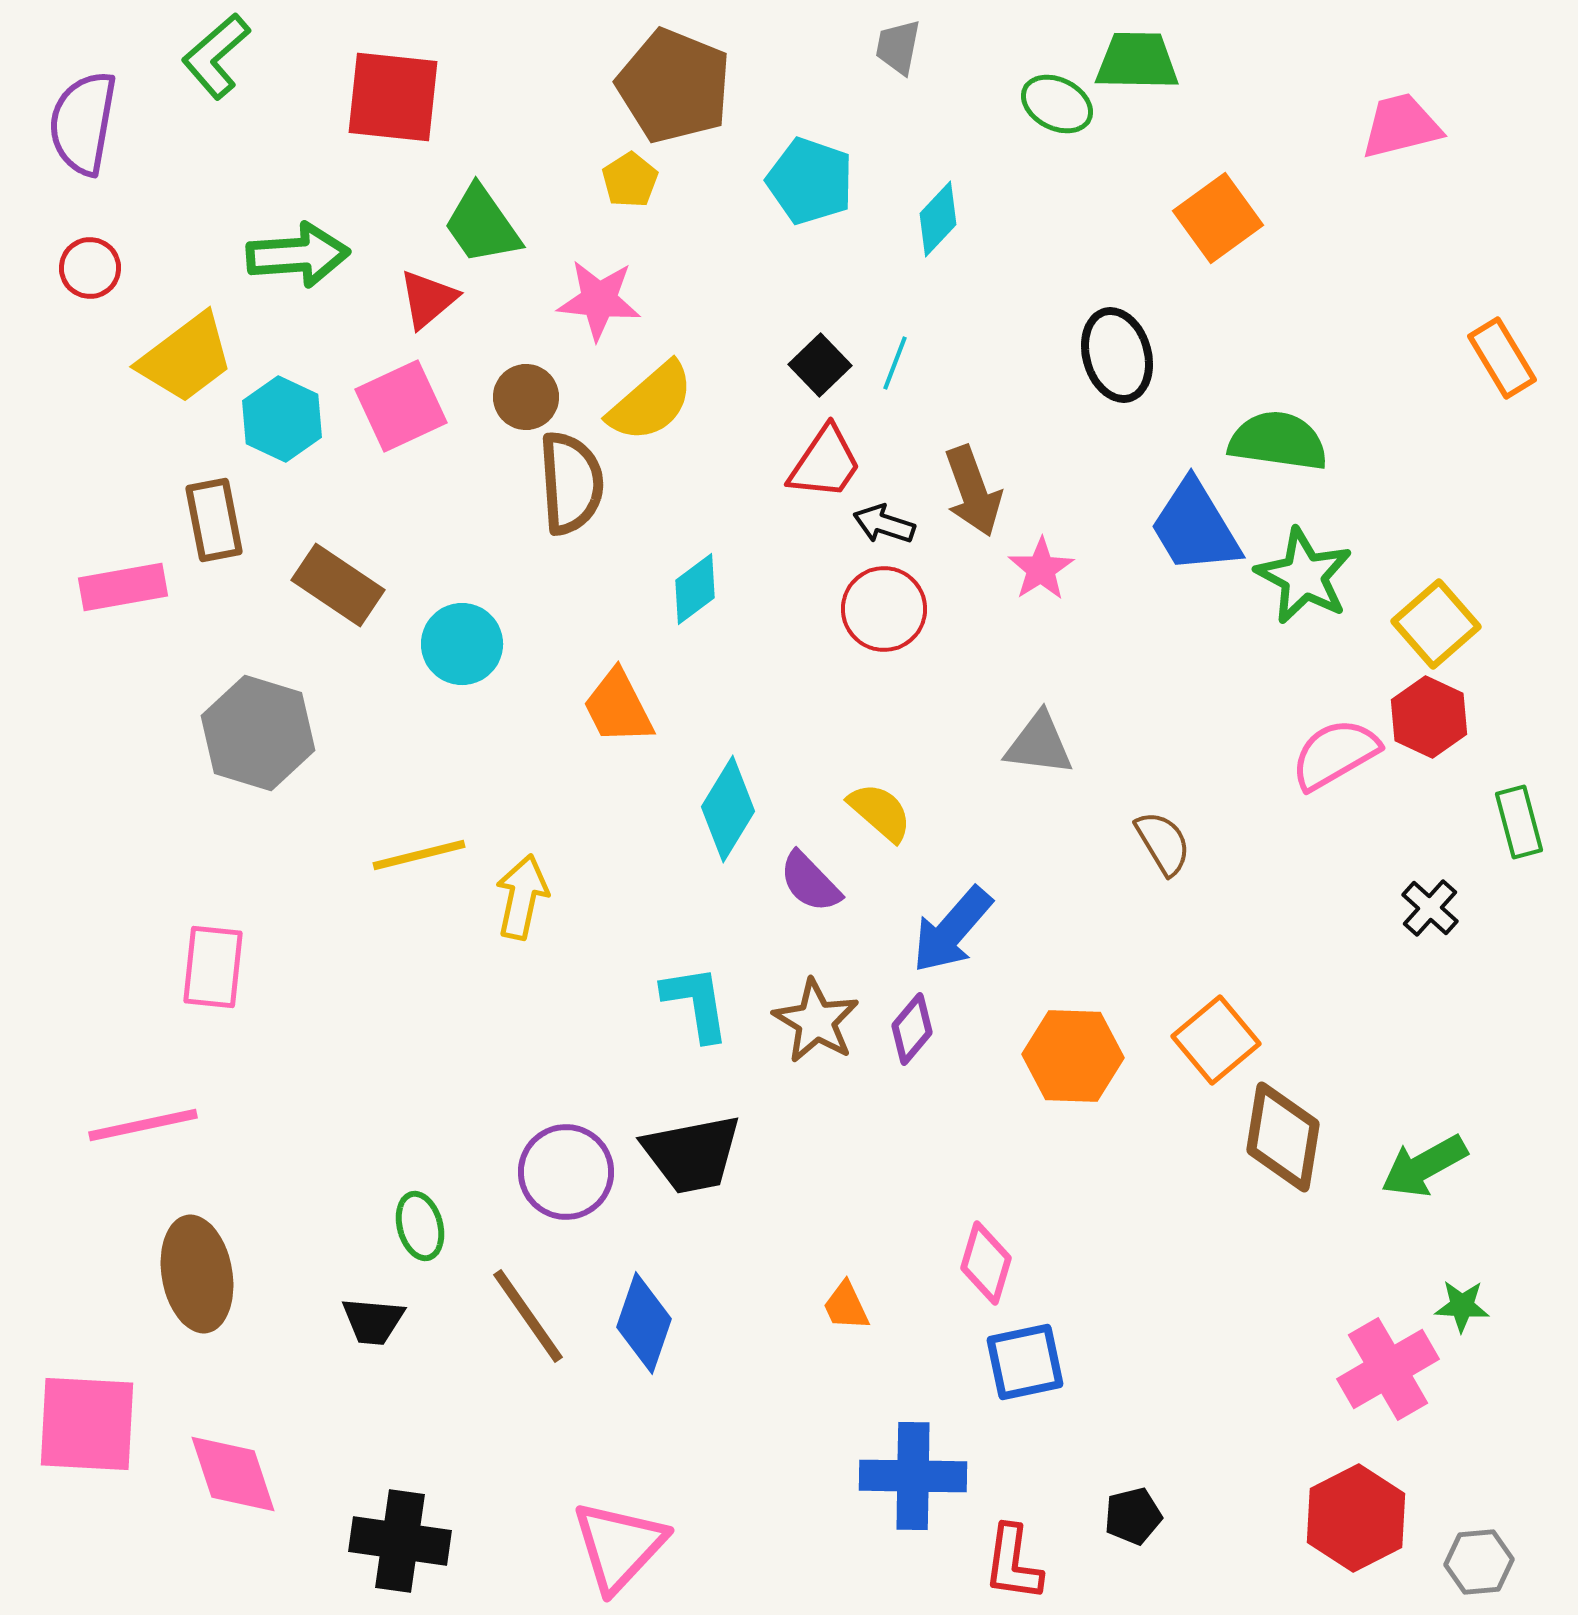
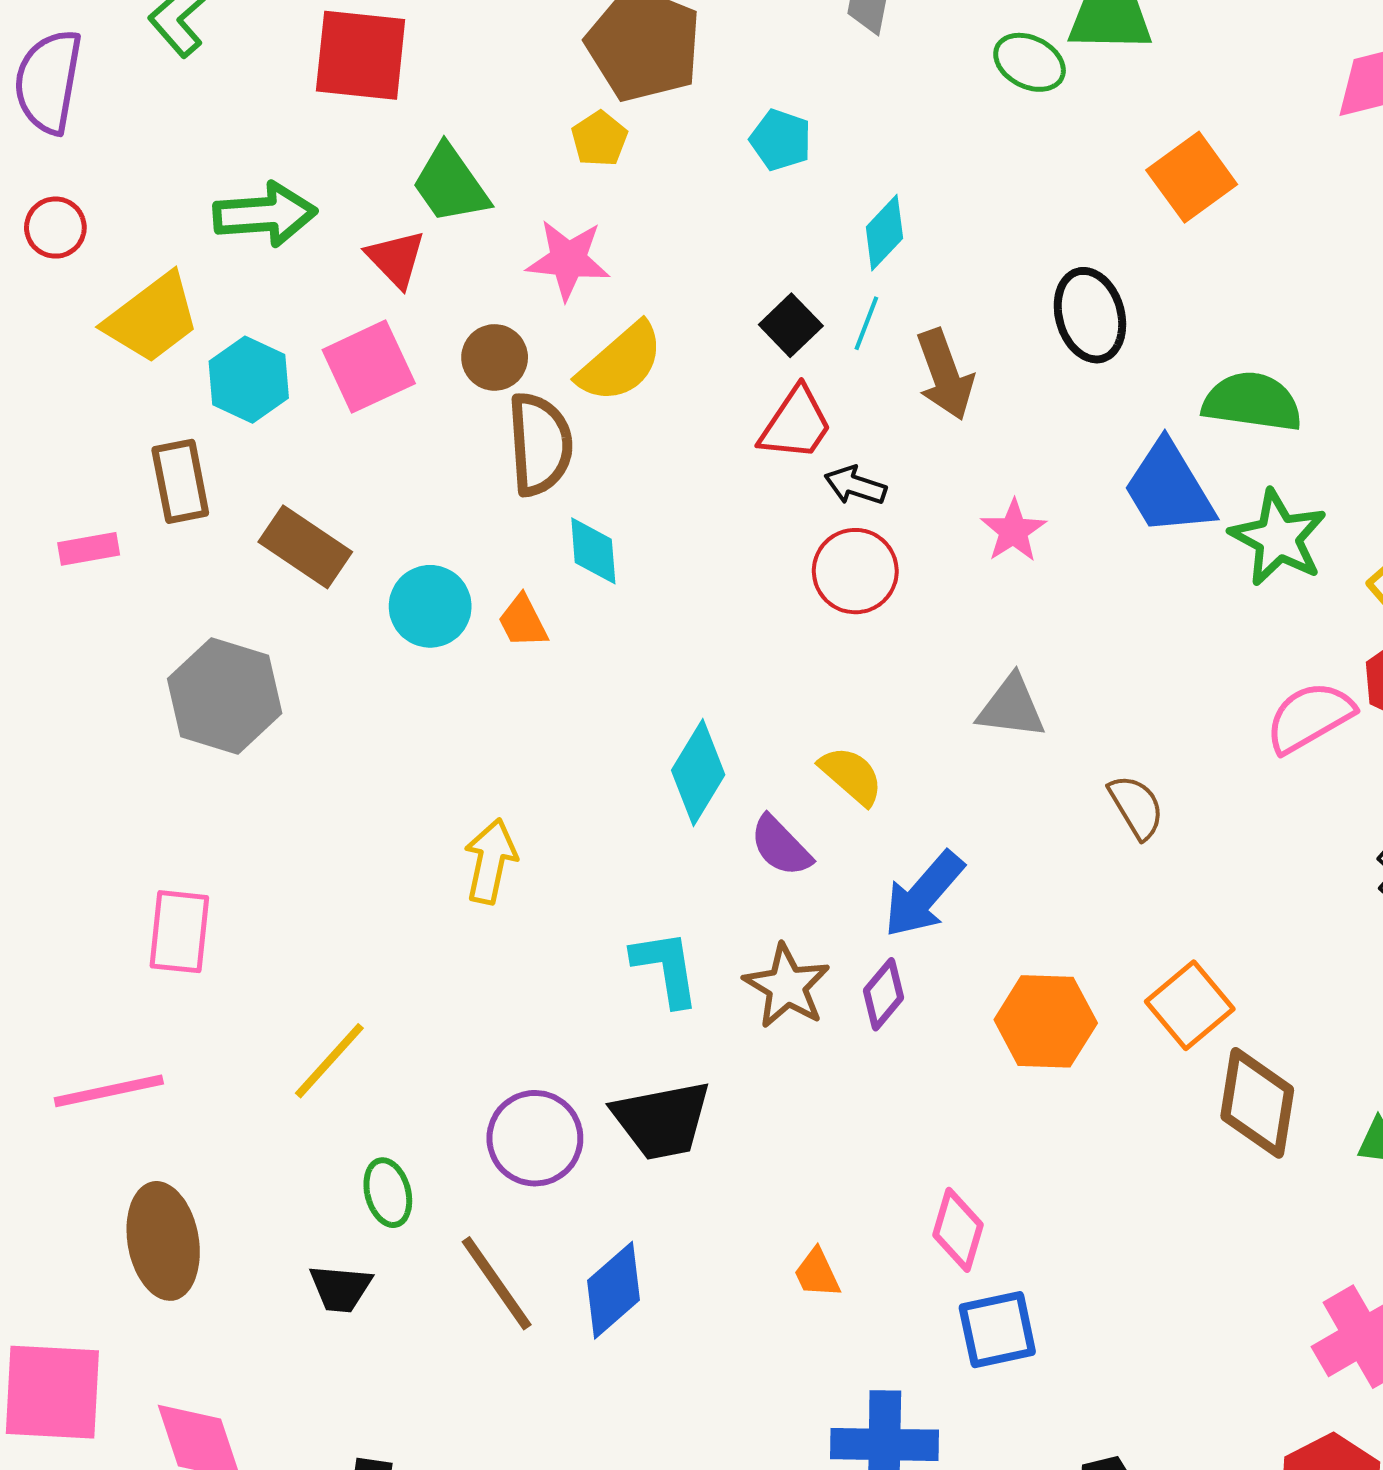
cyan pentagon: (810, 181) -> (781, 140), size x0.7
cyan diamond: (938, 219) -> (884, 233), moved
red triangle: (428, 299) -> (396, 259), turned -34
brown arrow: (973, 491) -> (945, 375), moved
pink rectangle: (123, 587) -> (89, 549), size x0.7
cyan diamond: (695, 589) -> (593, 551), moved, turned -58
orange trapezoid: (618, 707) -> (523, 621), moved, size x0.7
yellow line: (419, 855) -> (329, 1061), moved, turned -34
blue diamond: (644, 1323) -> (613, 1290), turned 30

